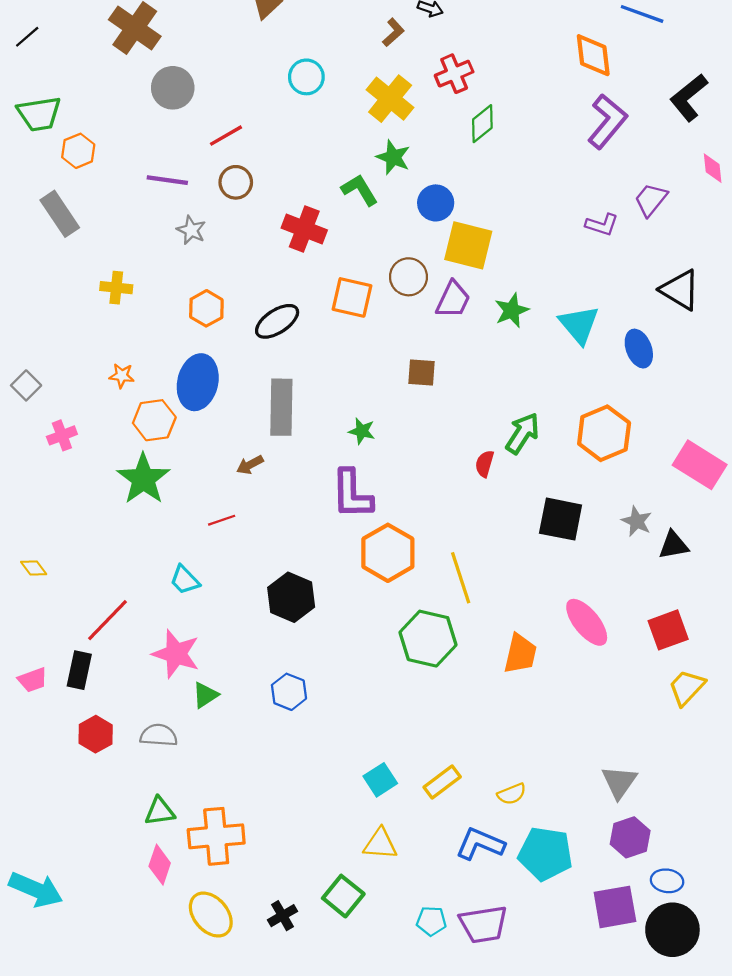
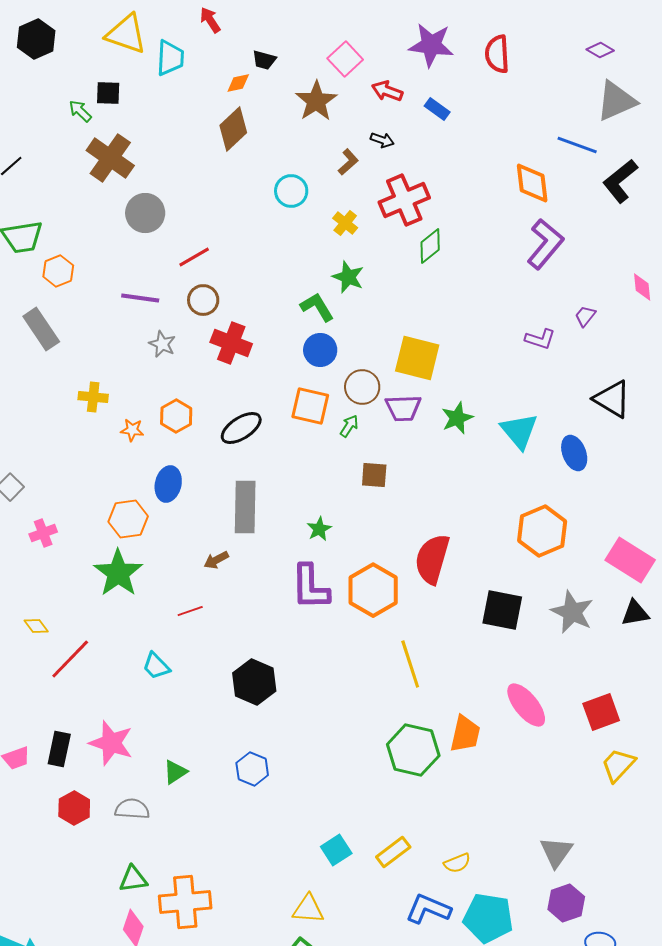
red cross: (454, 74) -> (404, 200), size x1.4
cyan circle: (306, 77) -> (291, 191), moved
black L-shape: (689, 98) -> (620, 181), moved
yellow cross: (390, 99) -> (345, 223), size x0.6
purple trapezoid: (651, 200) -> (585, 316), size x0.7
blue circle: (436, 203) -> (320, 350), moved
red cross: (304, 229) -> (231, 343), moved
purple trapezoid: (453, 300) -> (403, 408), turned 63
orange star: (122, 376) -> (132, 430), moved
blue ellipse: (198, 382) -> (168, 484), size x0.7
green star: (362, 431) -> (319, 529), turned 30
green arrow: (523, 433) -> (349, 426), moved, size x0.6
red semicircle: (485, 464) -> (432, 559), size x2.0
gray star: (637, 521) -> (572, 612), size x1.5
black triangle: (674, 545) -> (635, 613), moved
orange hexagon: (388, 553) -> (373, 590), moved
yellow diamond: (34, 568) -> (36, 626), moved
red line: (108, 620) -> (70, 659), moved
green hexagon: (428, 639) -> (413, 750), moved
pink star: (176, 654) -> (111, 743), moved
yellow triangle: (380, 844) -> (308, 909), moved

